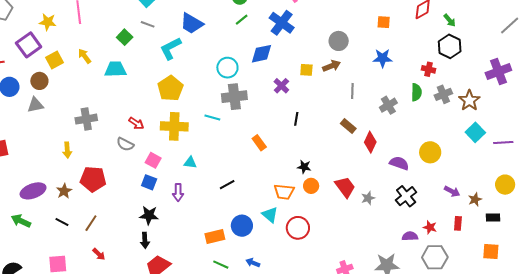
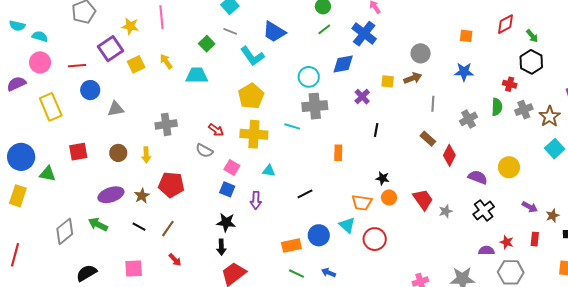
cyan L-shape: (171, 48) -> (252, 56), turned -100
brown circle: (39, 81) -> (118, 153), moved
orange rectangle: (259, 143) -> (338, 153), turned 35

